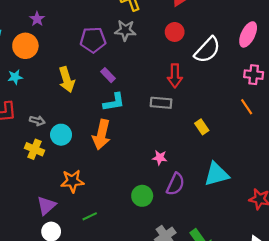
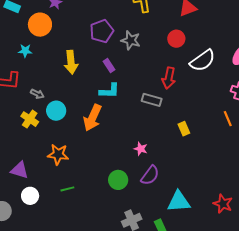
gray star: (125, 30) -> (131, 40), moved
purple pentagon: (93, 40) -> (102, 31), turned -30
cyan triangle: (216, 174) -> (179, 202), moved
purple triangle: (46, 206) -> (20, 170), moved, turned 48

